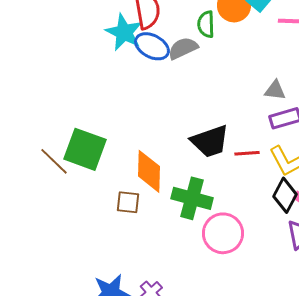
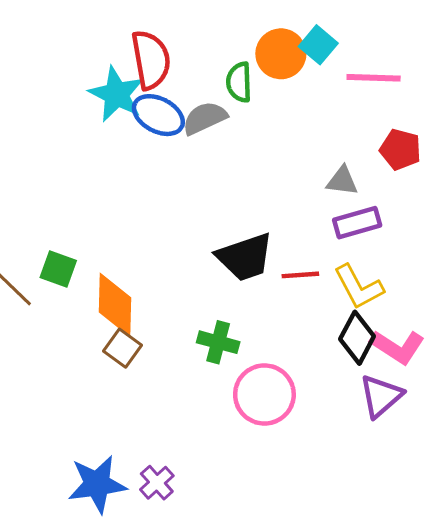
green square: (85, 149) -> (58, 269), size x0.6
orange diamond: (149, 171) -> (115, 305), moved
green cross: (192, 198) -> (218, 342), size x0.7
brown square: (128, 202) -> (122, 348), turned 30

